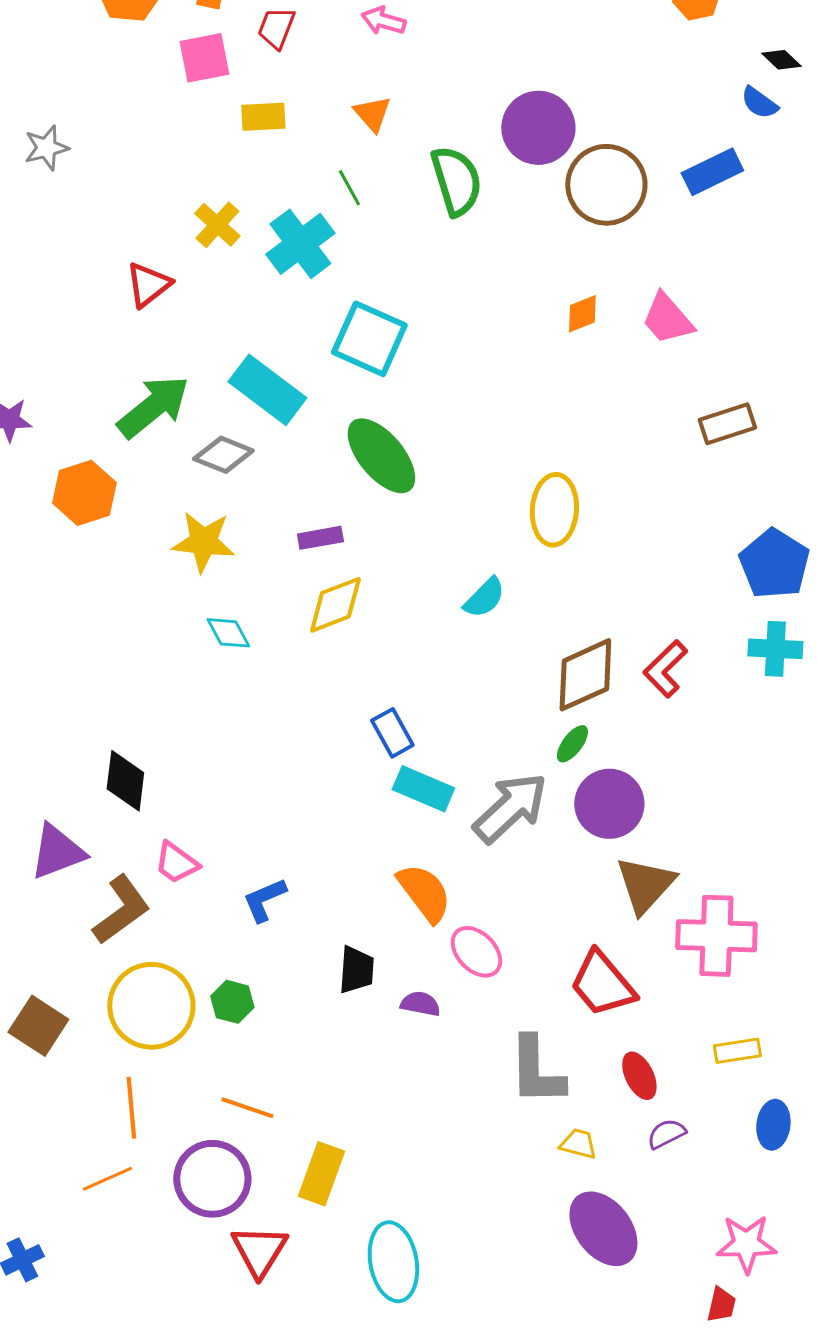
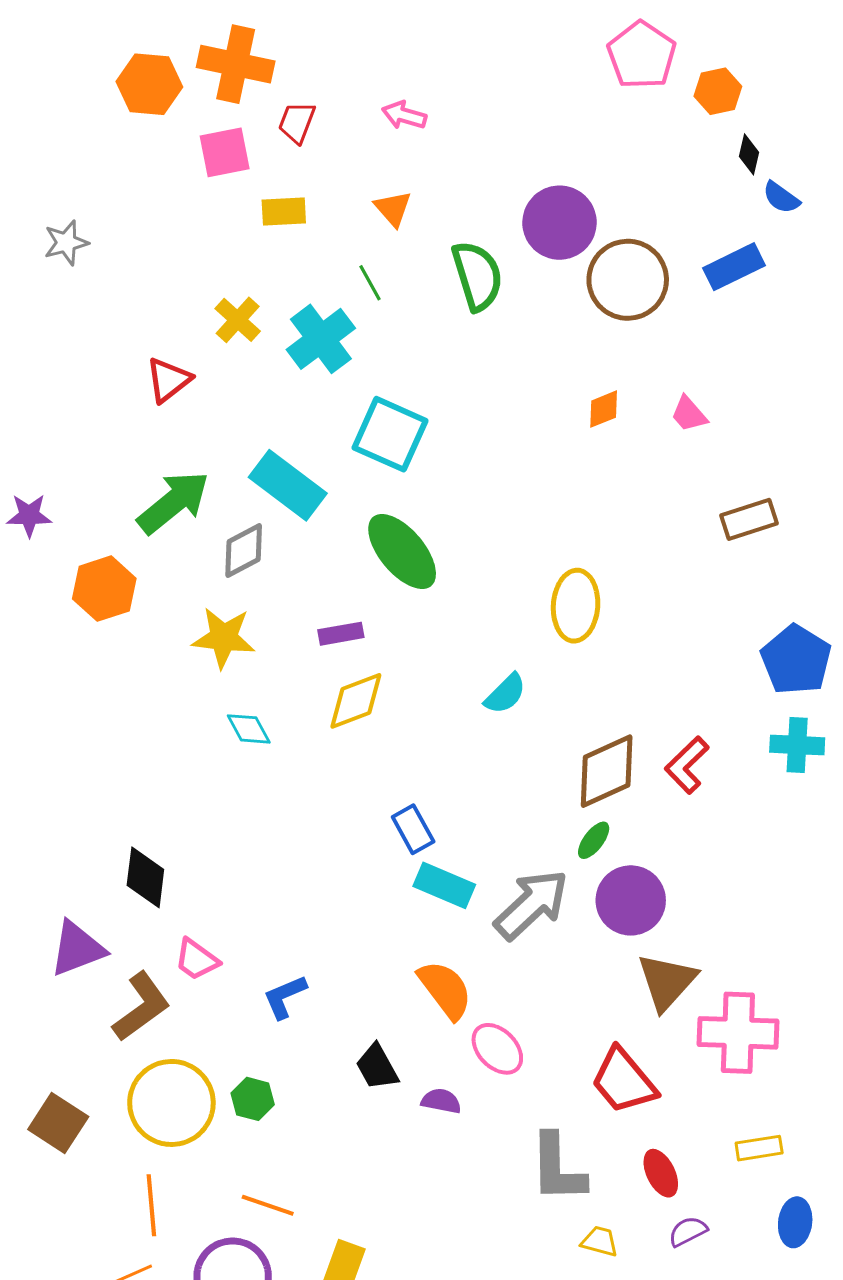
black diamond: (781, 60) -> (749, 154), moved, turned 60
pink trapezoid: (667, 319) -> (689, 414), size x0.7
gray diamond: (223, 455) -> (244, 550), turned -50
black trapezoid: (356, 970) -> (377, 1067), turned 147

